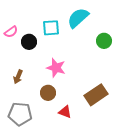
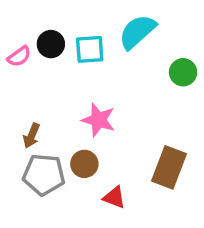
black circle: (29, 42) -> (51, 44), moved
brown rectangle: (96, 95) -> (169, 167), turned -35
gray pentagon: (20, 114) -> (44, 174), moved

